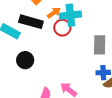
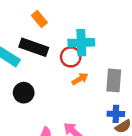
orange arrow: (54, 13) -> (80, 79), moved

